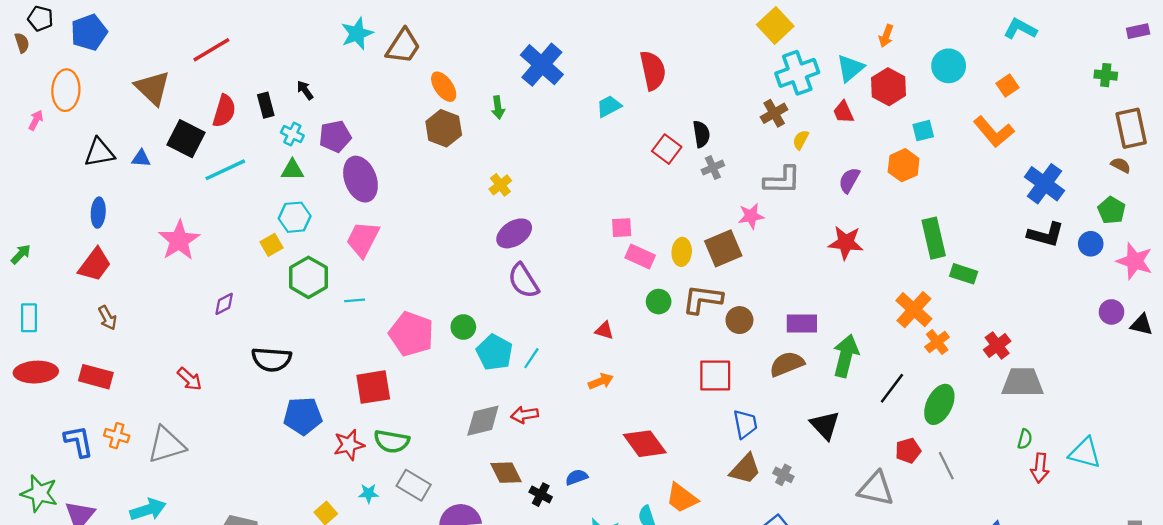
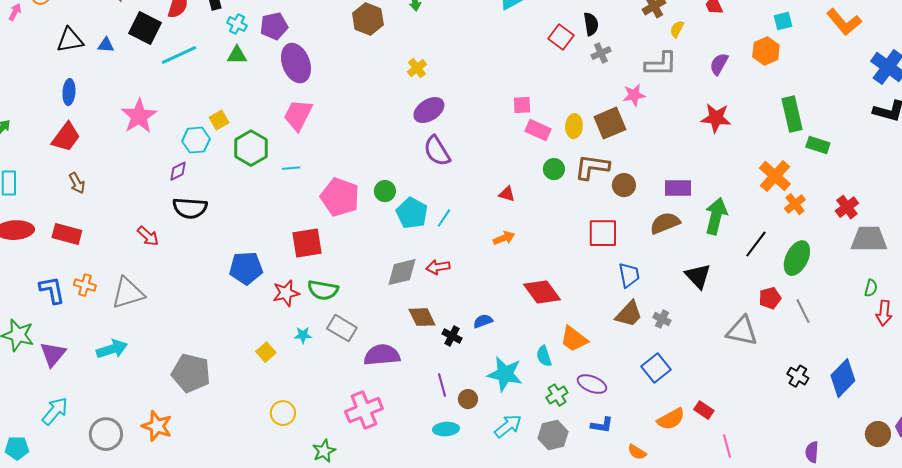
cyan hexagon: (295, 217) -> (196, 140), moved
black semicircle: (272, 359) -> (190, 208), moved

